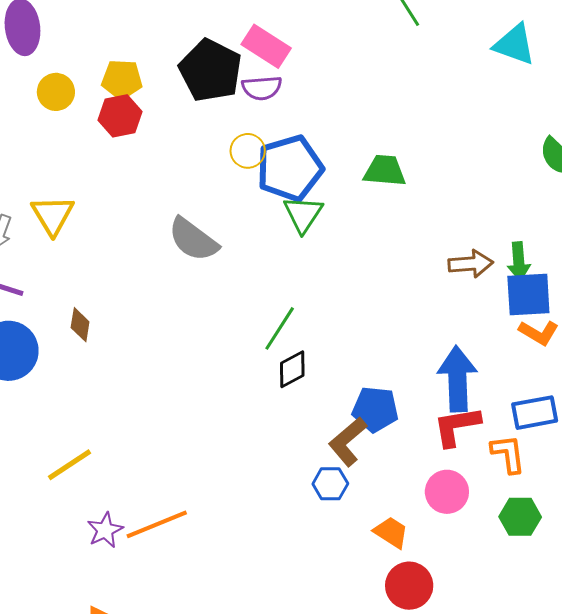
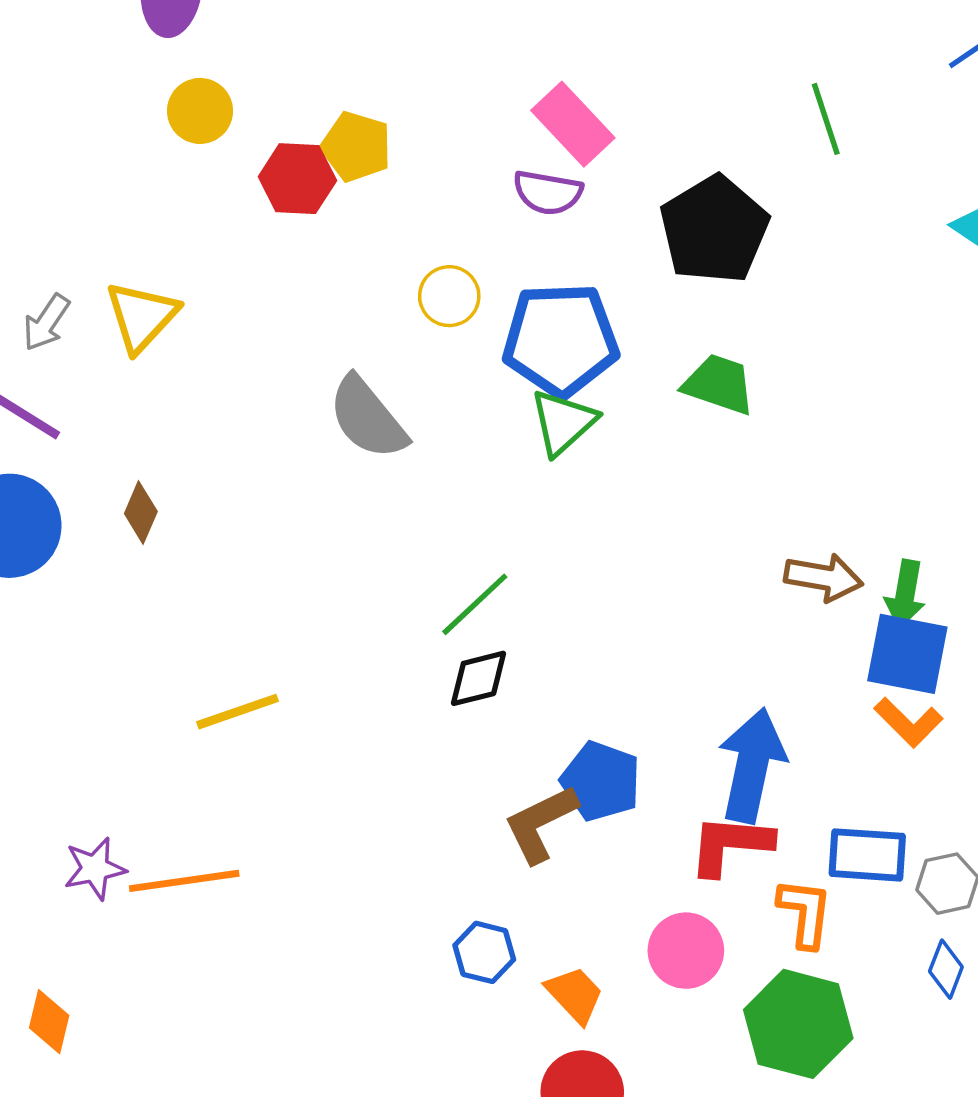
black pentagon: (210, 71) -> (714, 230), moved
yellow pentagon: (122, 79) -> (356, 147), moved
yellow circle: (248, 151) -> (449, 296), moved
yellow line: (70, 465) -> (237, 712), moved
blue hexagon: (330, 484) -> (484, 952), moved
green hexagon: (520, 517) -> (798, 1024), size x1.5

